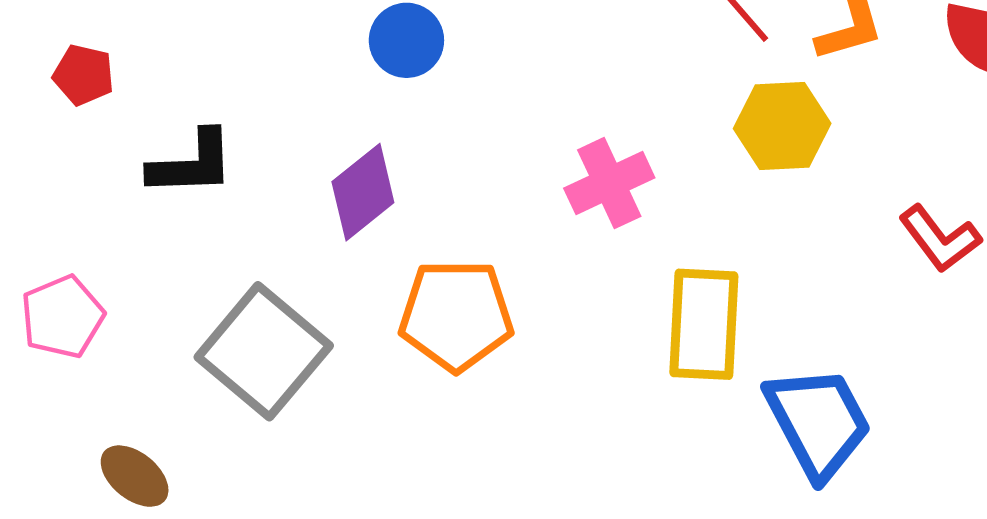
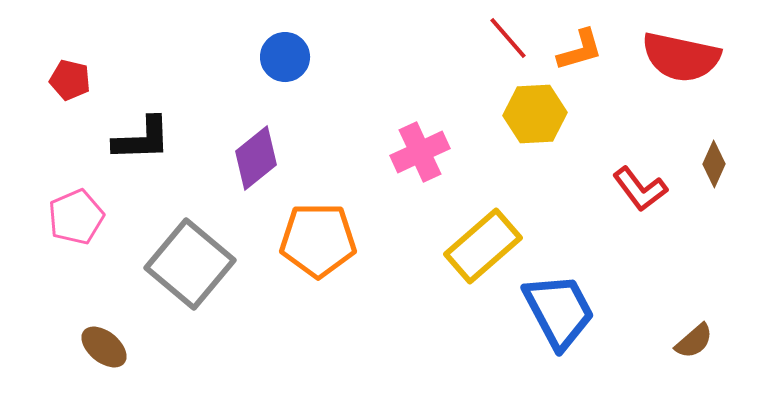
pink pentagon: (62, 317) -> (76, 217), moved
yellow rectangle: (704, 324) -> (483, 246), turned 46

